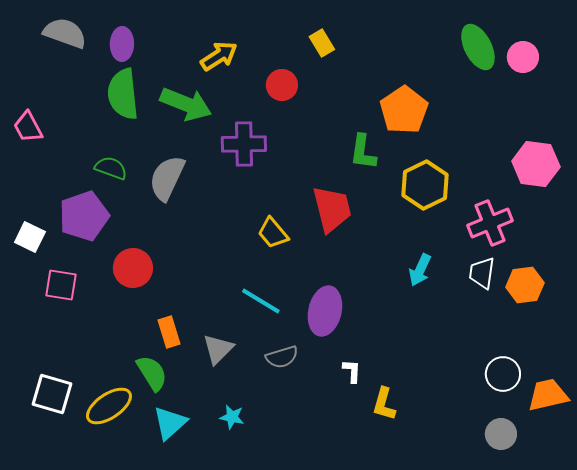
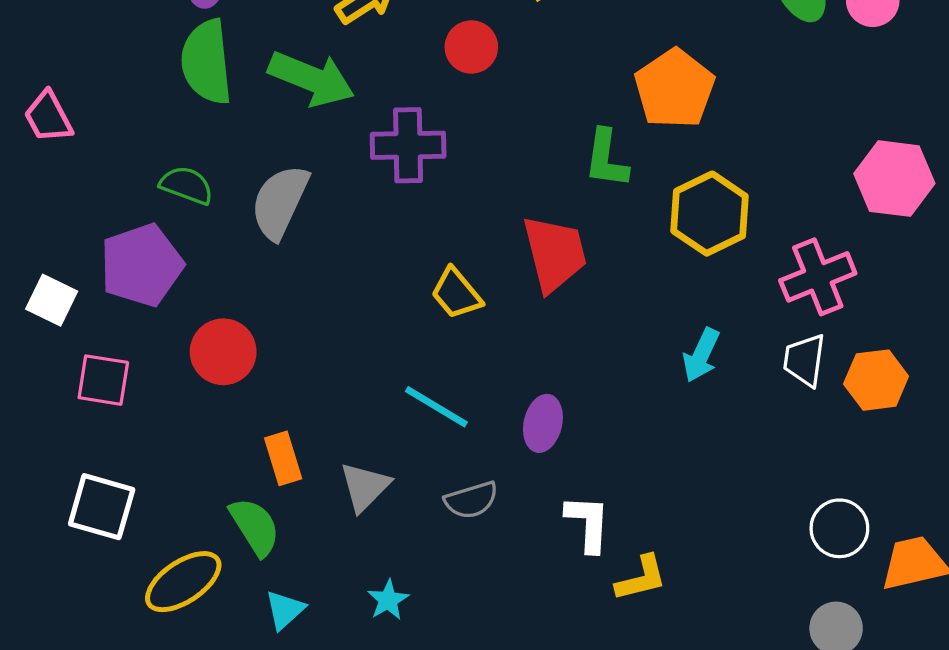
purple ellipse: (325, 311) -> (543, 423), size x0.7
white L-shape: (352, 371) -> (588, 523), size x1.5
white square: (52, 394) -> (102, 507), moved
yellow L-shape: (384, 404) -> (641, 578), turned -120
cyan star: (232, 417) -> (388, 600), turned 30
cyan triangle: (170, 423) -> (285, 610), size x0.7

